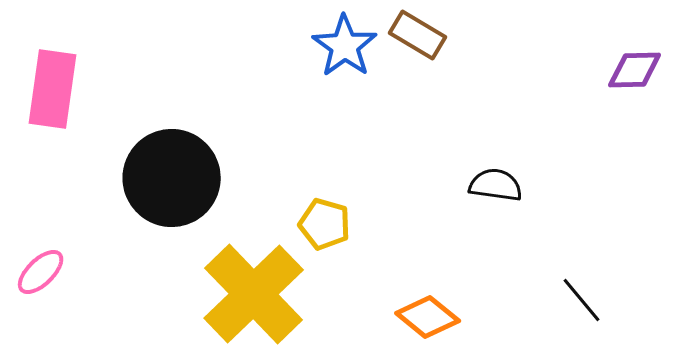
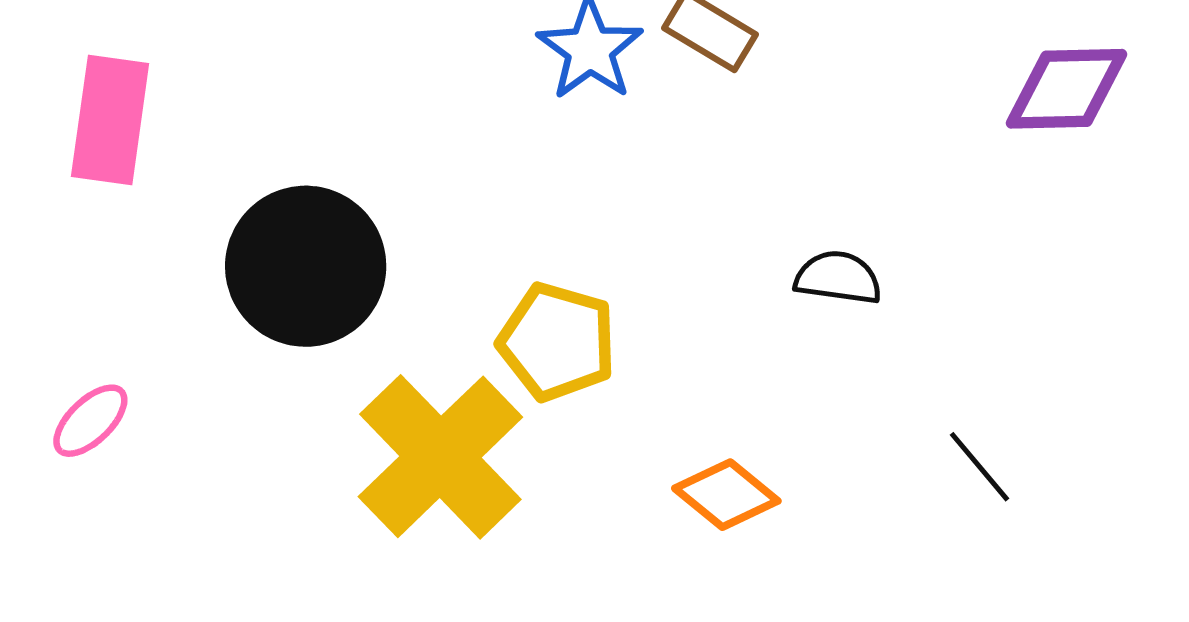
purple diamond: (635, 70) -> (1067, 89), size x1.4
yellow pentagon: (325, 224) -> (557, 342), size x1.4

